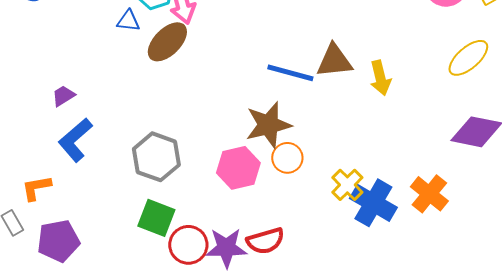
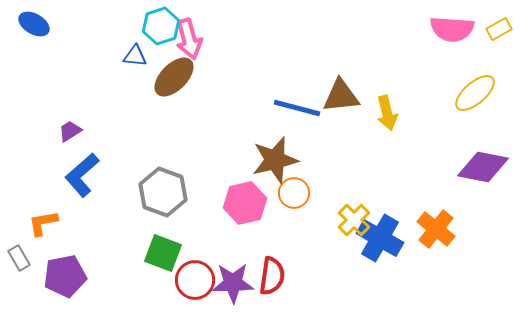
red semicircle: (265, 241) -> (272, 276), turned -66

